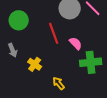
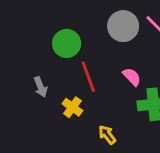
green circle: (19, 20) -> (67, 43), moved
red line: (54, 33) -> (88, 77), moved

